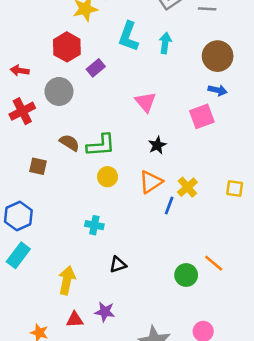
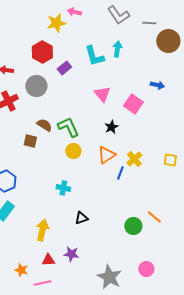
cyan L-shape: (128, 36) -> (94, 56), moved, turned -35
brown circle: (218, 56) -> (168, 41), moved
pink square: (202, 116) -> (133, 104), moved, turned -36
green L-shape: (101, 145) -> (68, 127), turned -110
brown square: (38, 166) -> (30, 141), moved

